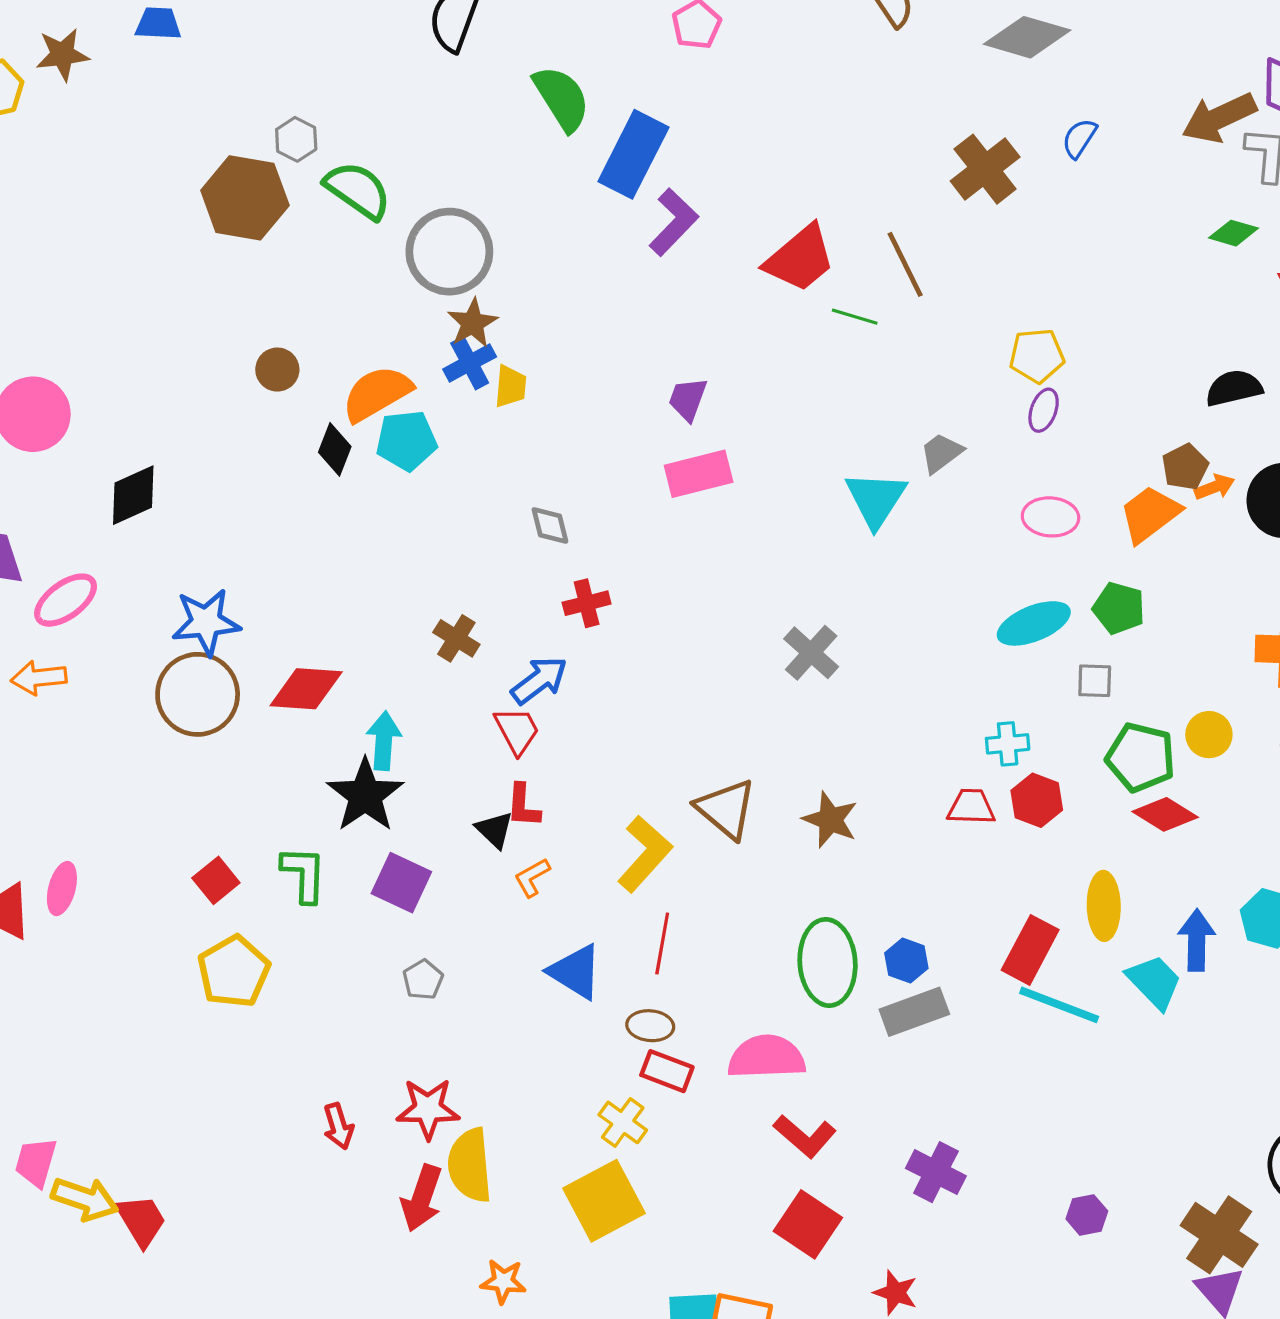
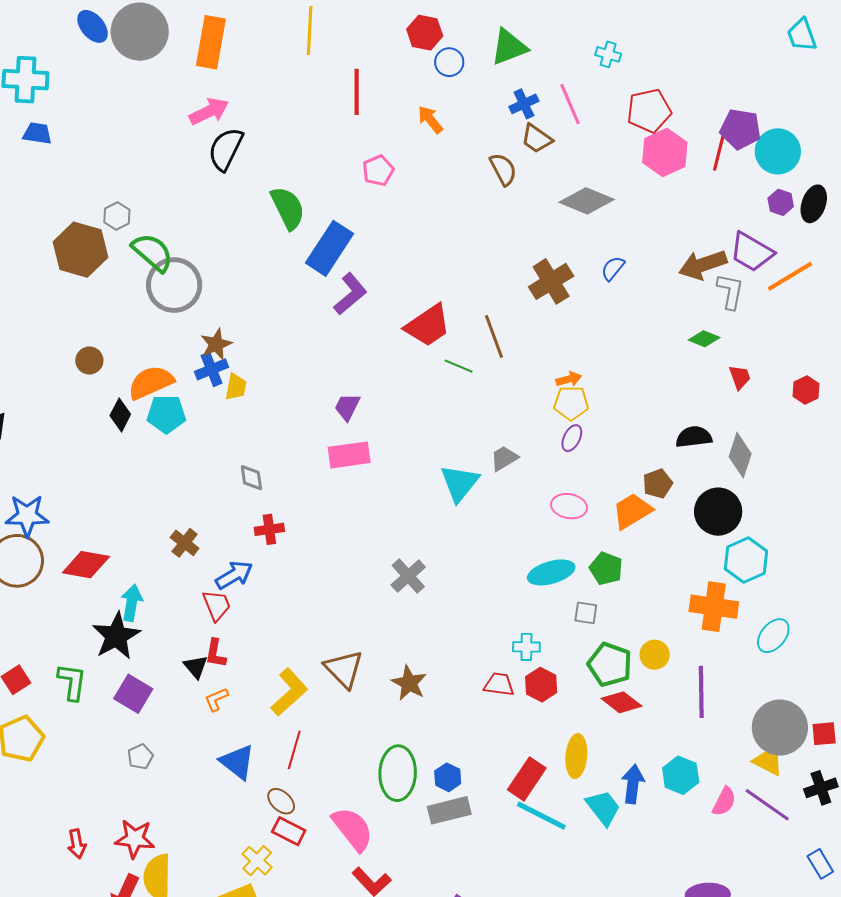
gray circle: (449, 252) -> (174, 285), moved
orange arrow: (1215, 487) -> (569, 379), moved
brown ellipse: (650, 1026) -> (281, 801), turned 32
pink semicircle: (767, 1057) -> (353, 829), turned 48

